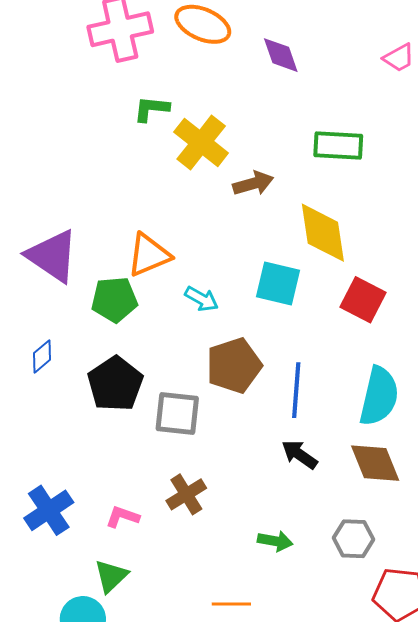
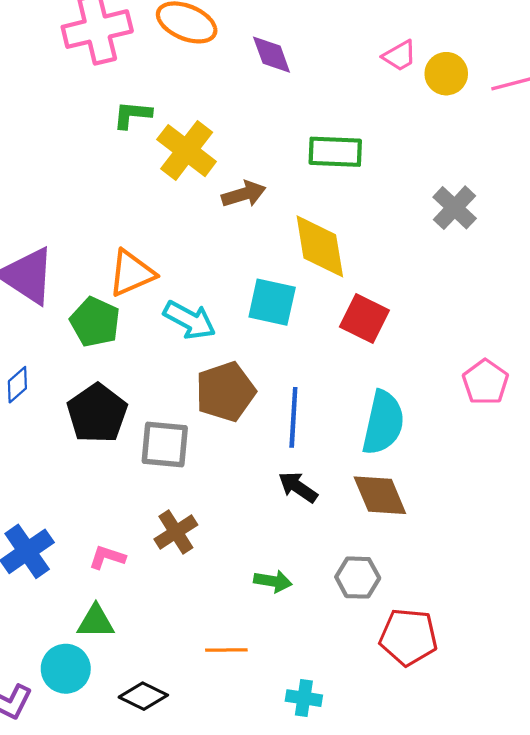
cyan arrow: (202, 299) -> (190, 320), size x1.4
green pentagon: (114, 300) -> (95, 322), turned 30
green triangle: (111, 576) -> (96, 622), turned 45

